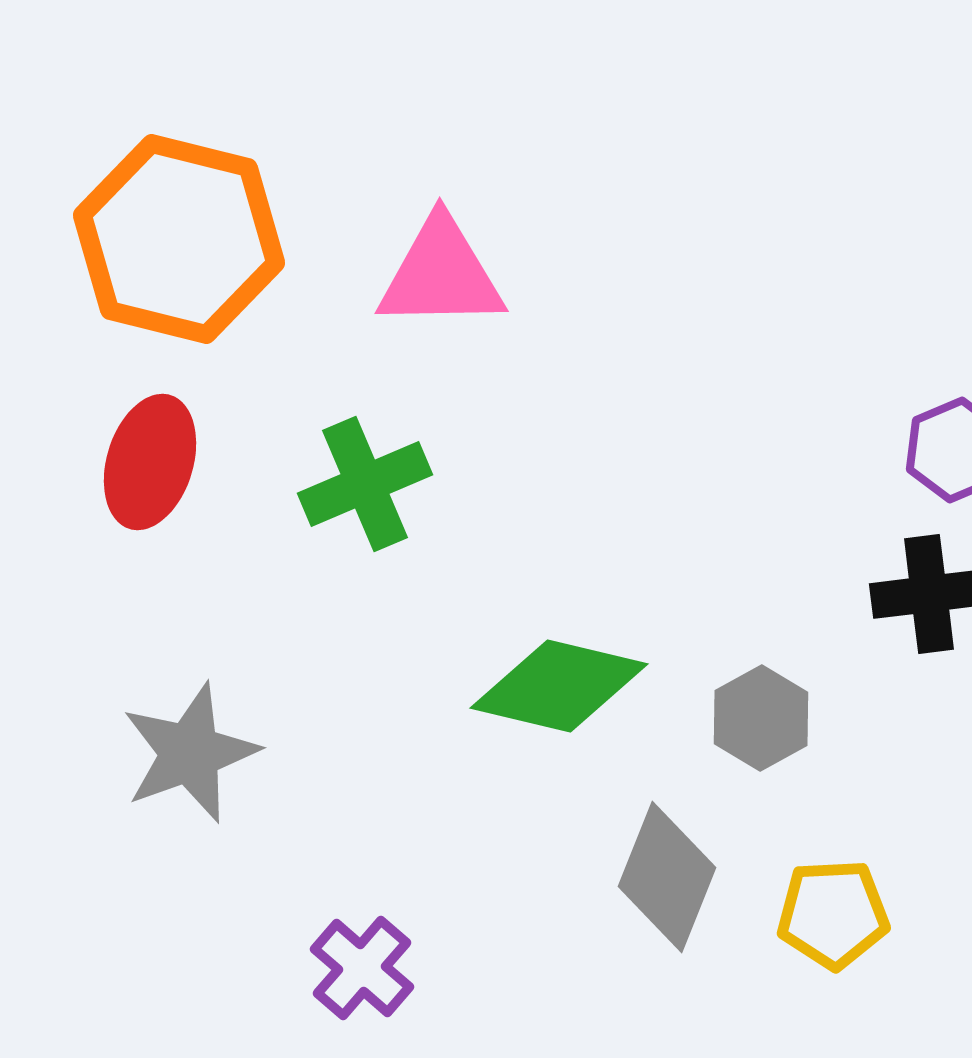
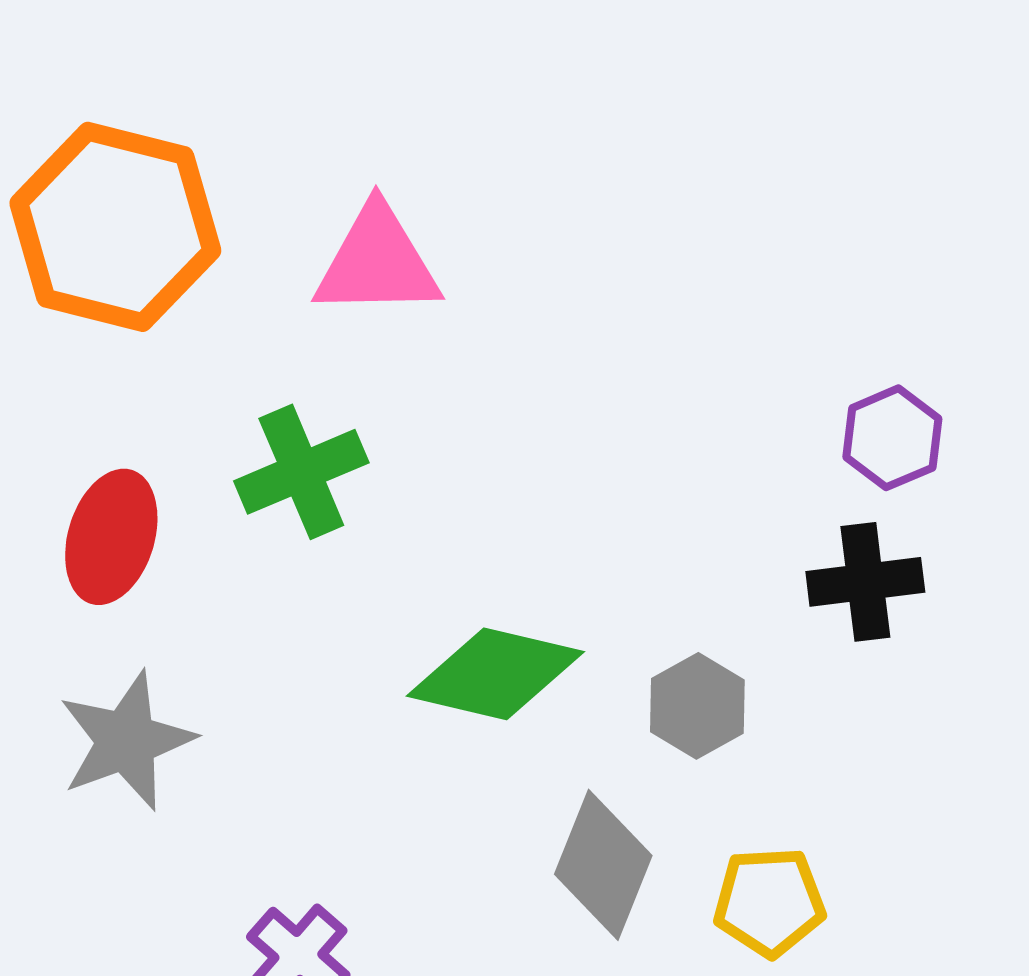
red ellipse: (150, 462) -> (111, 537), moved

